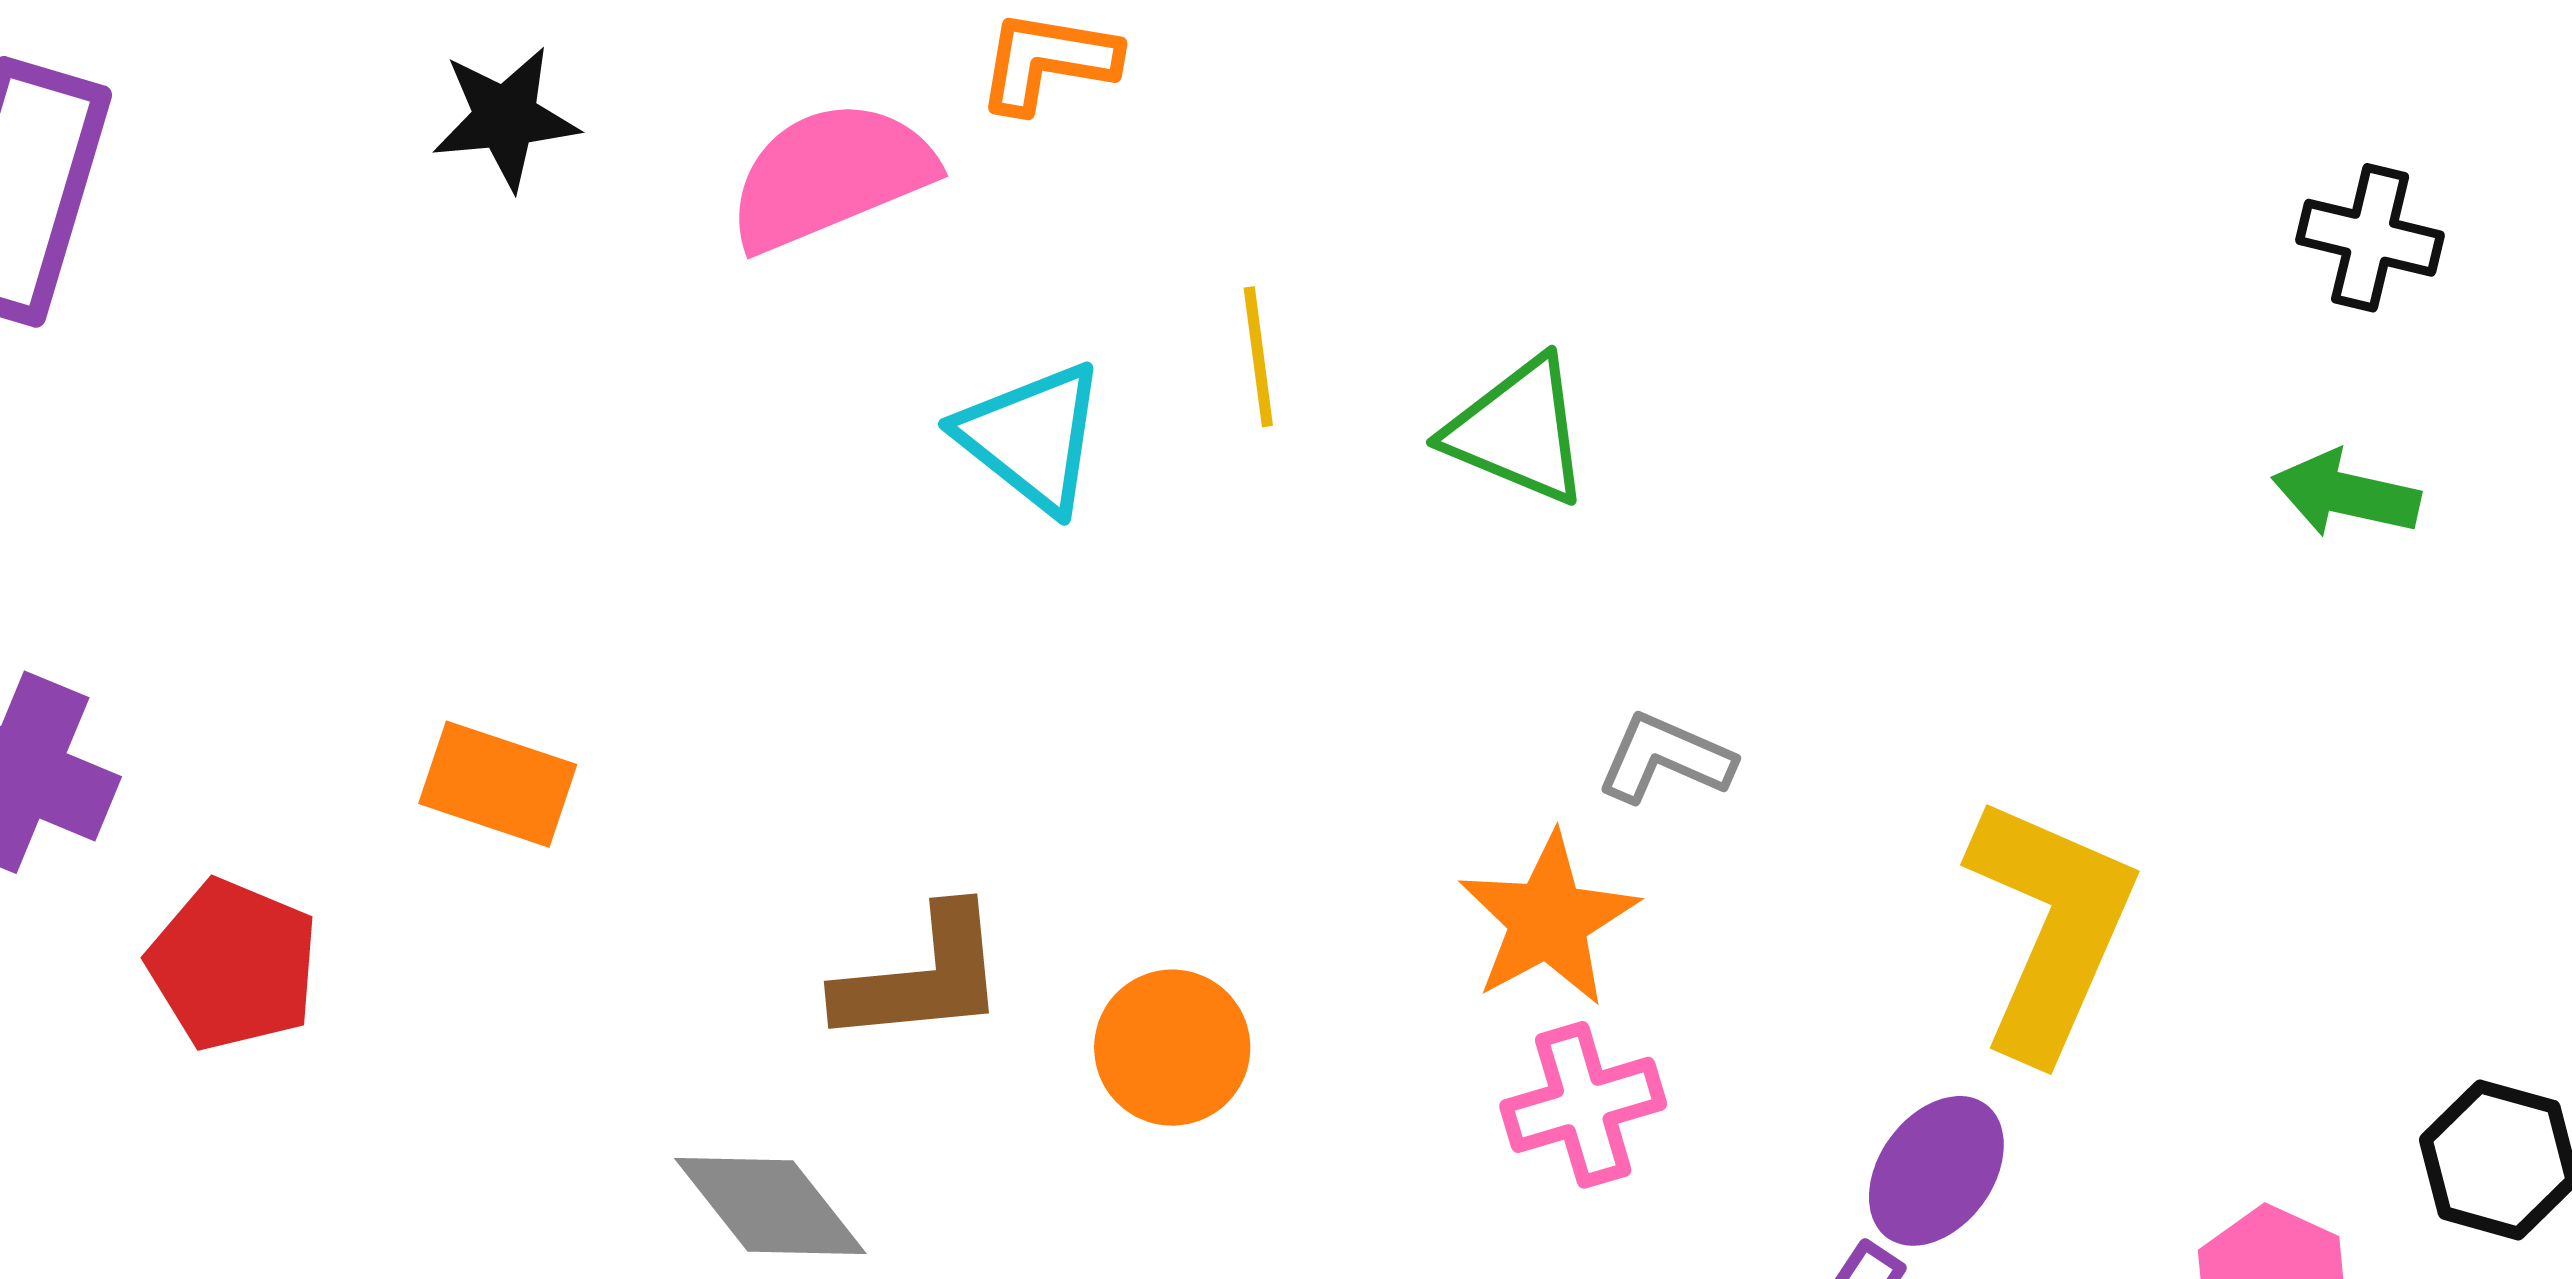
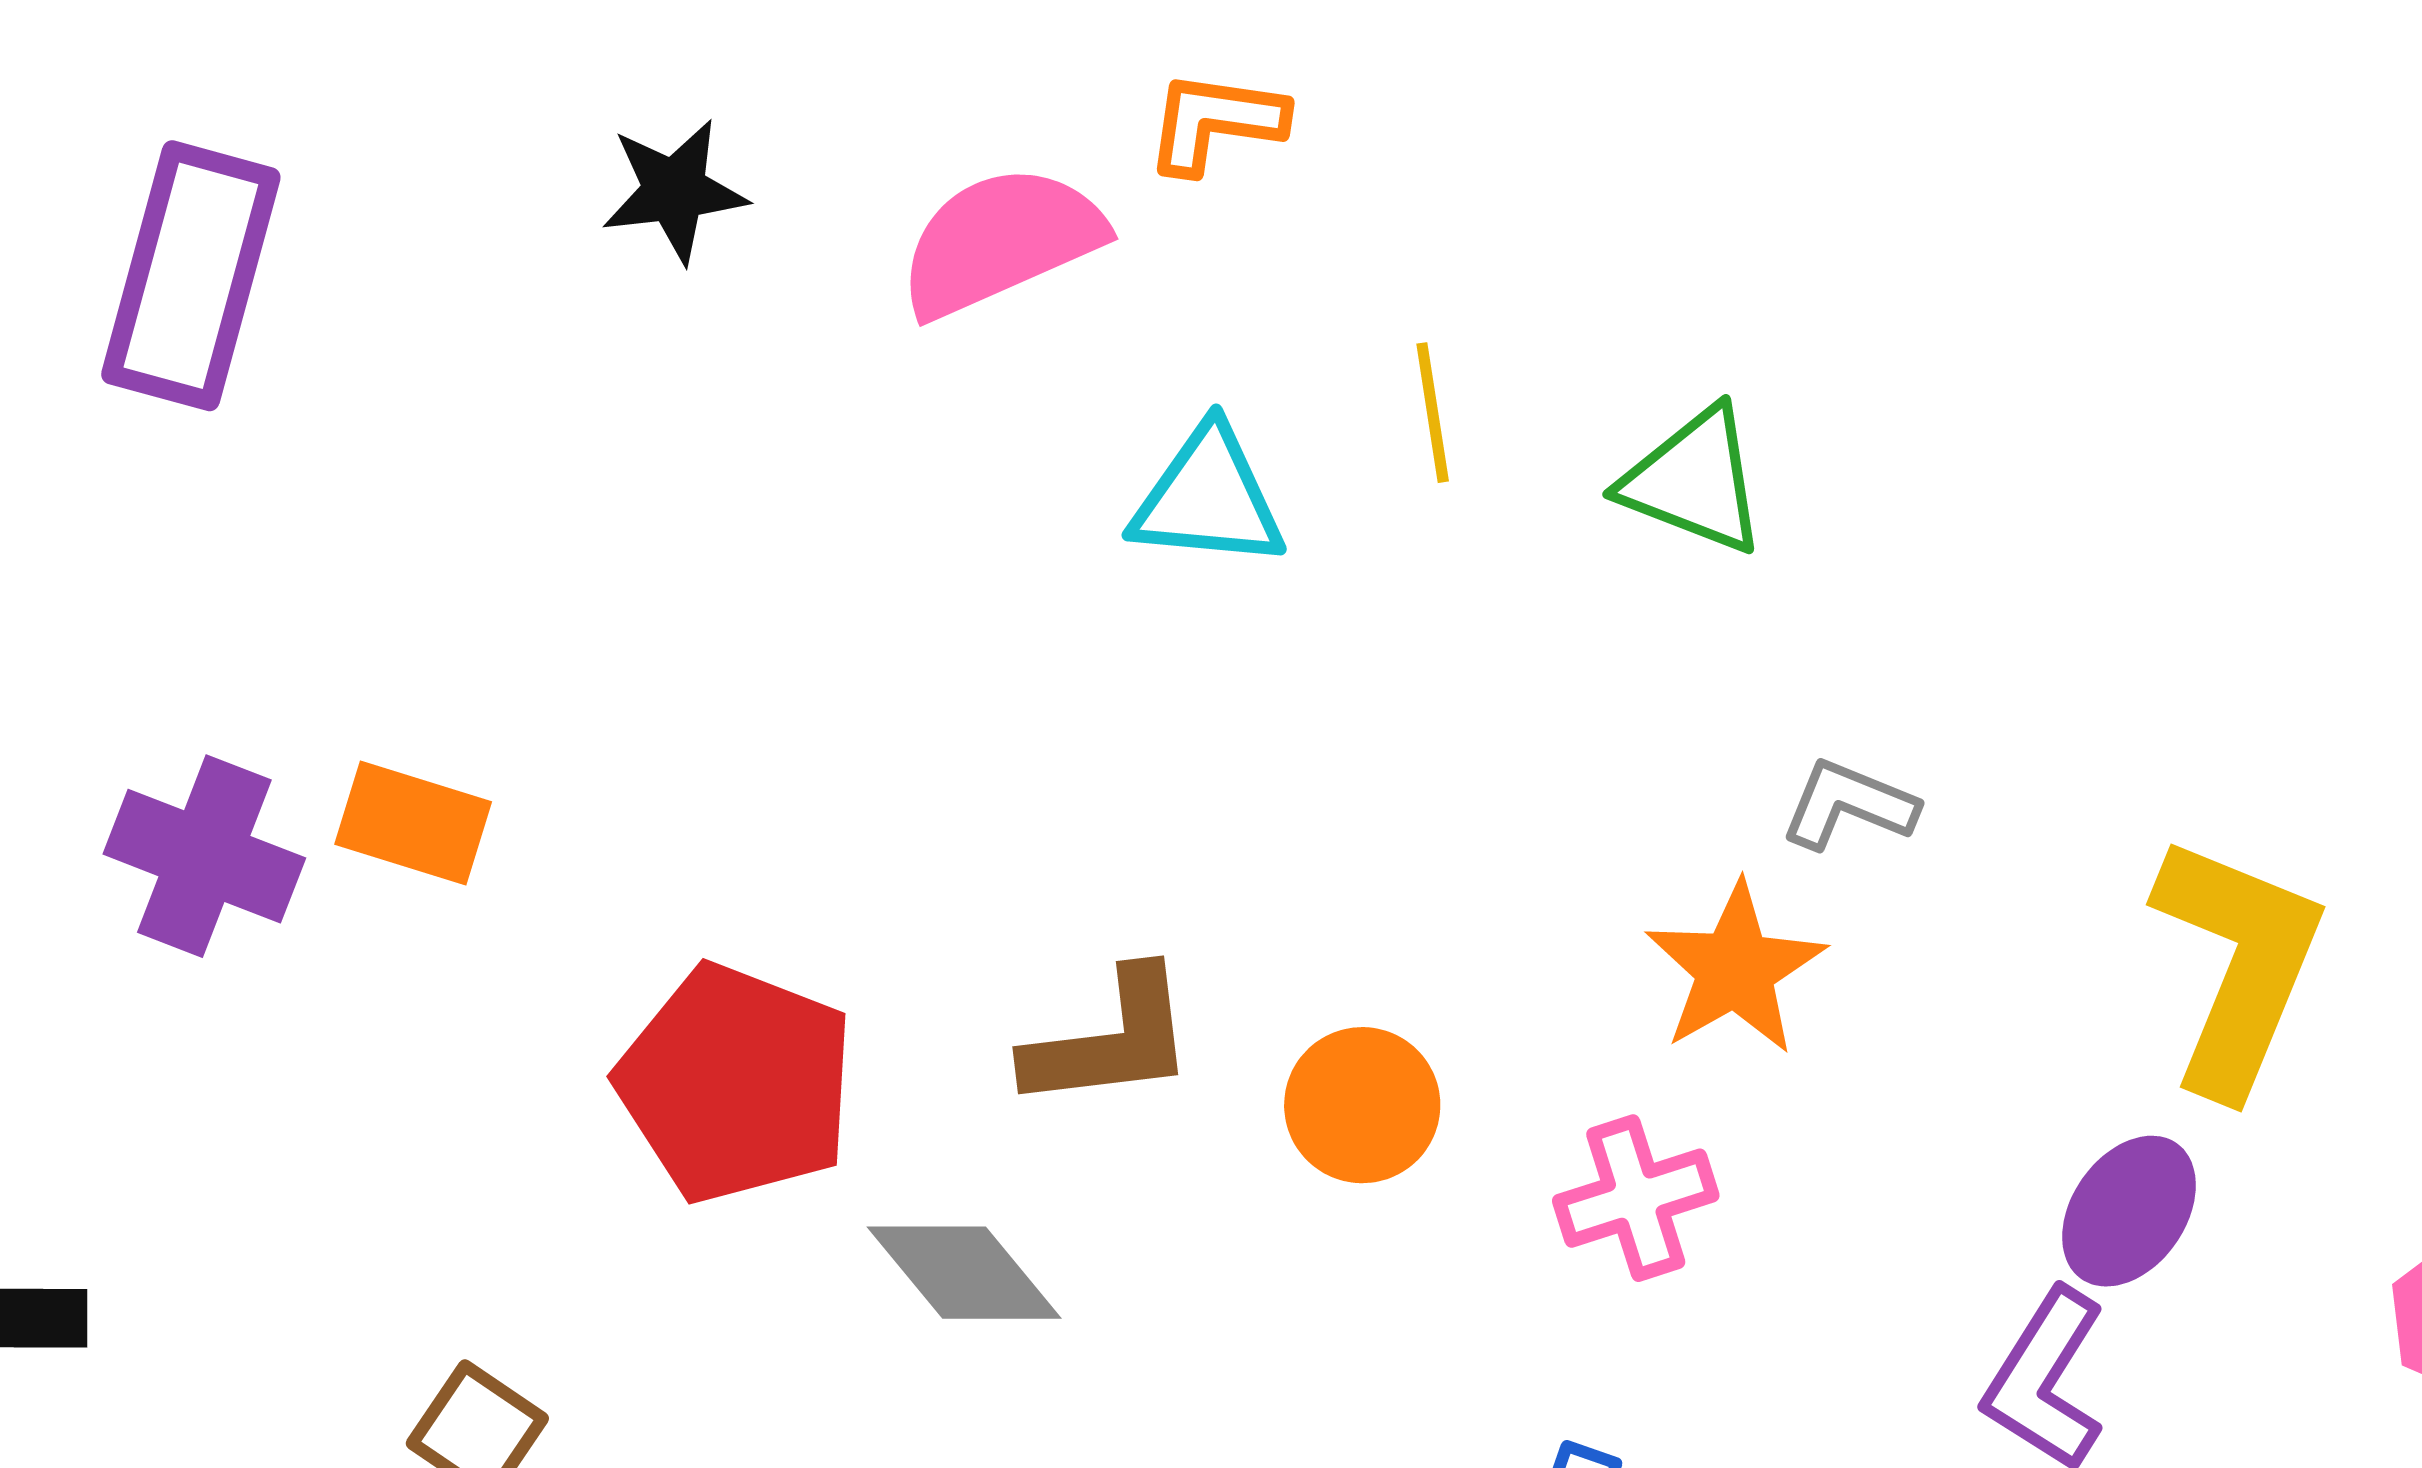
cyan triangle: (1032, 437) -> (1208, 498), turned -32
orange rectangle: (498, 784) -> (413, 823), moved
red pentagon: (233, 965) -> (736, 1084), moved, size x1.4
pink cross: (1583, 1105) -> (1636, 1198), moved

